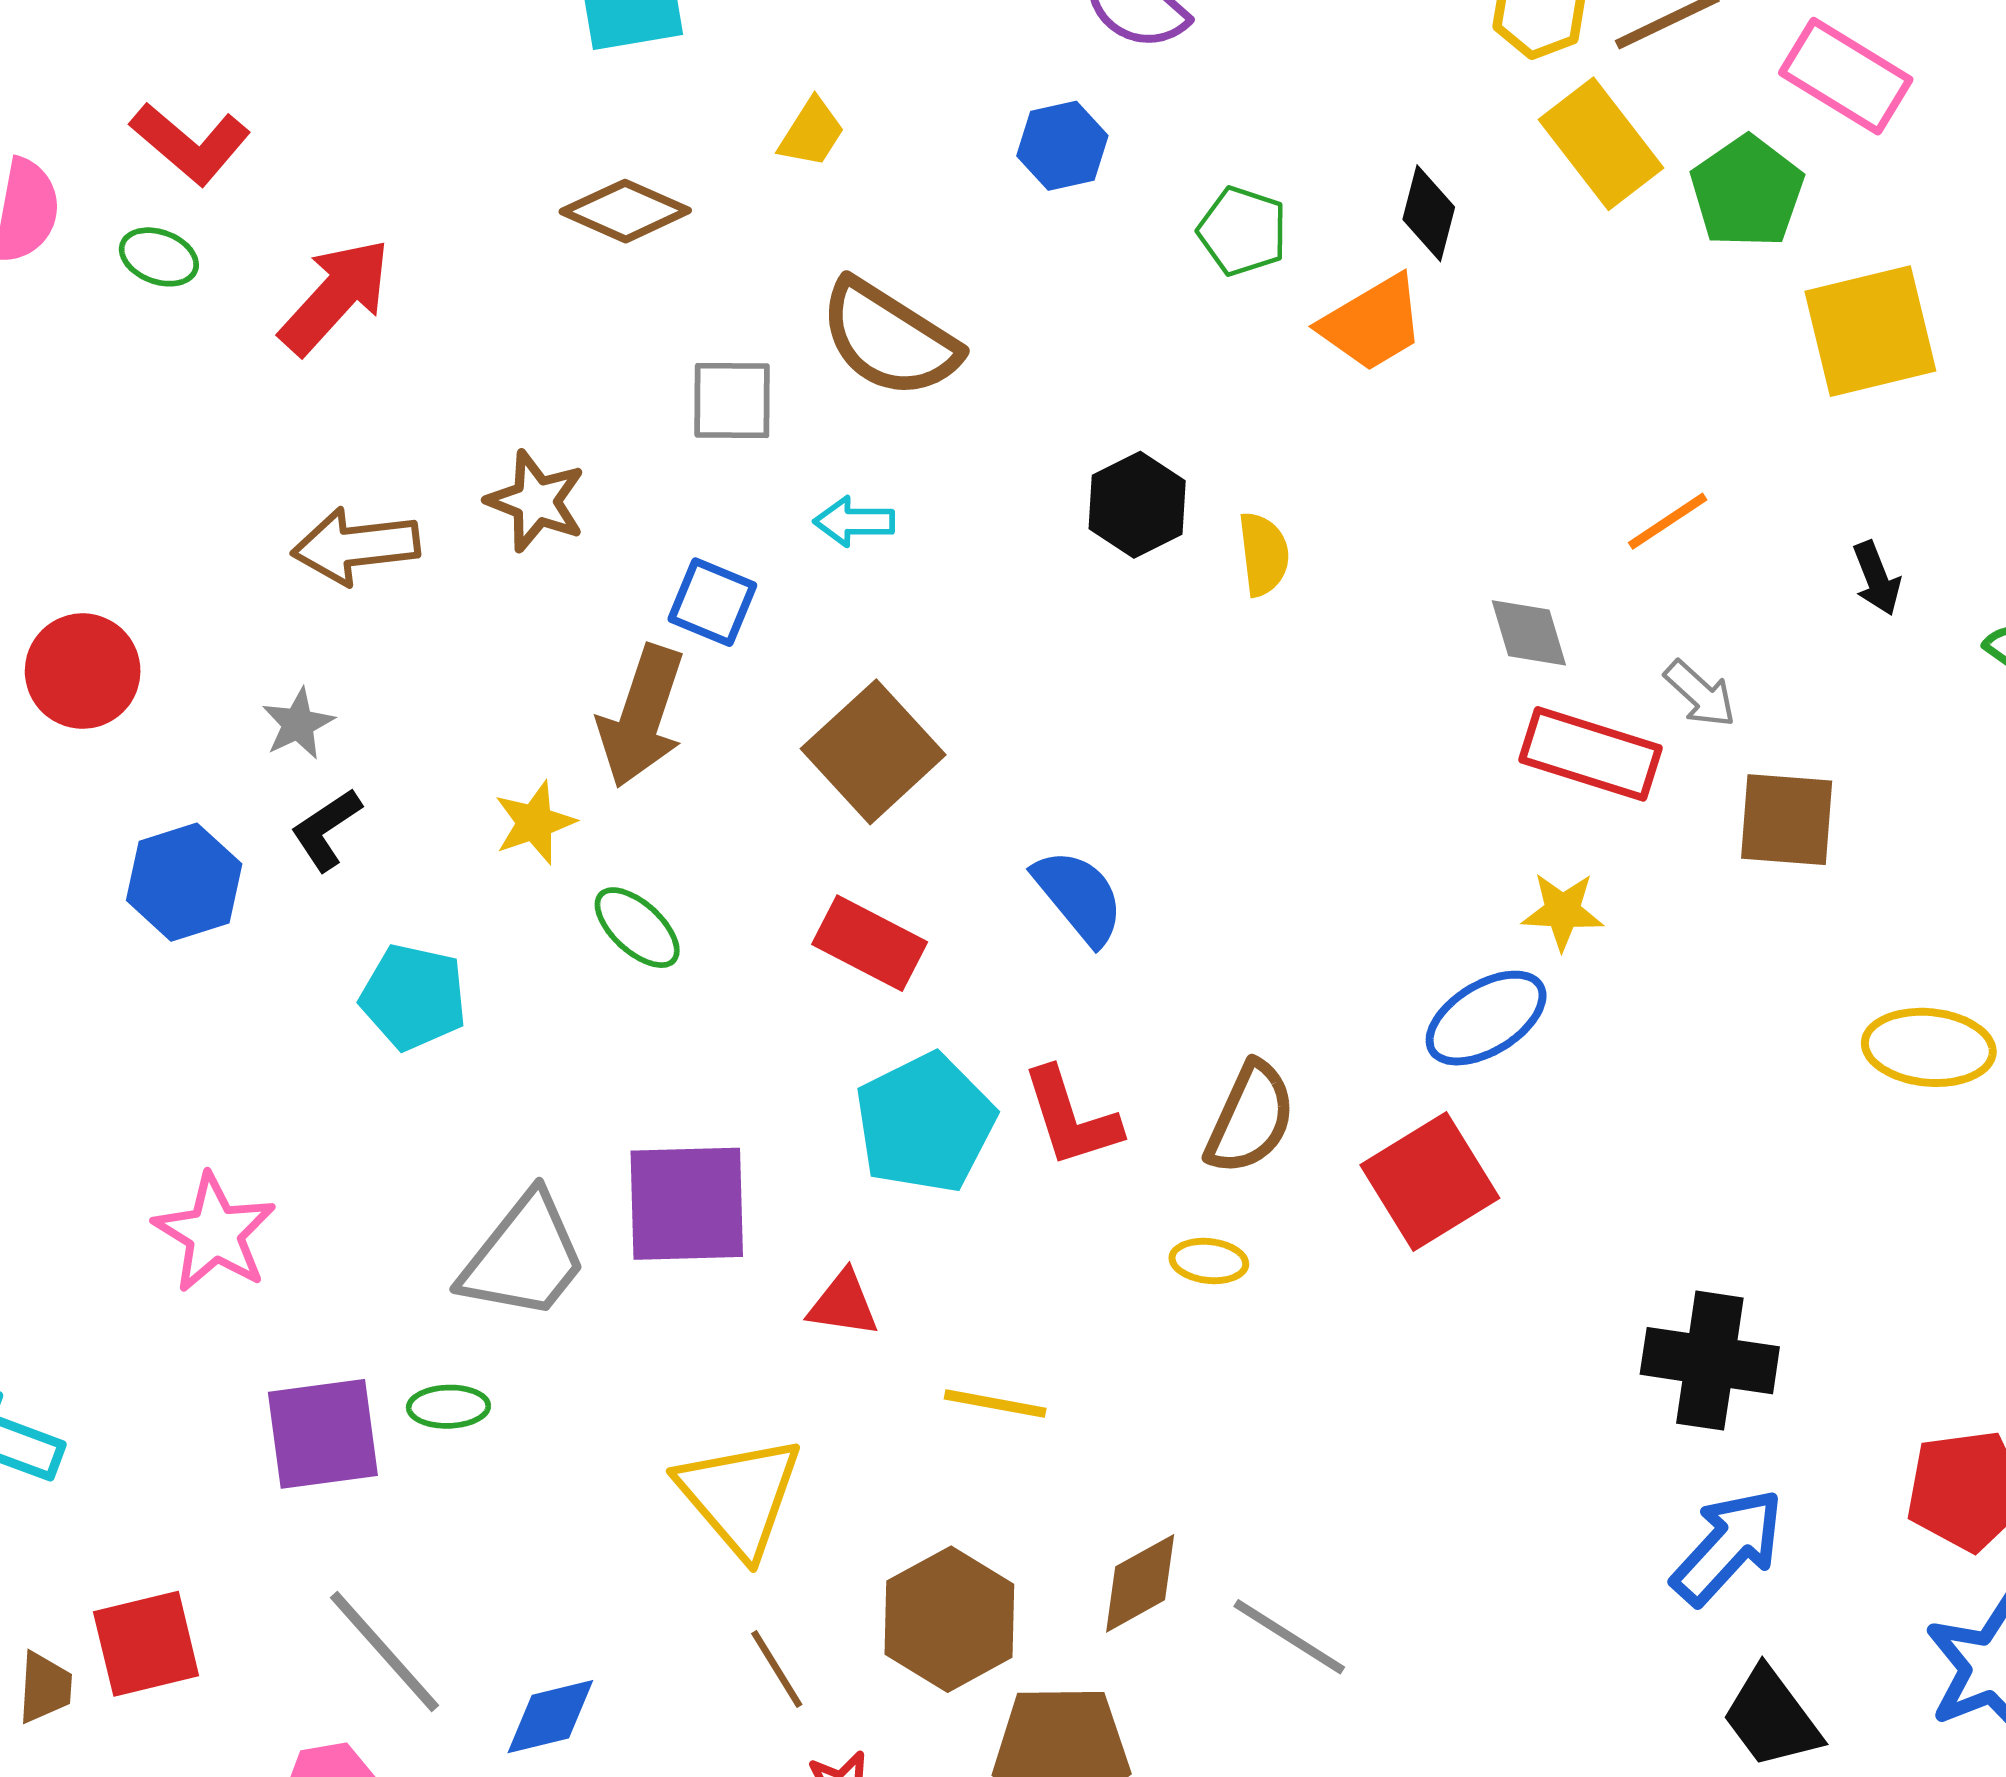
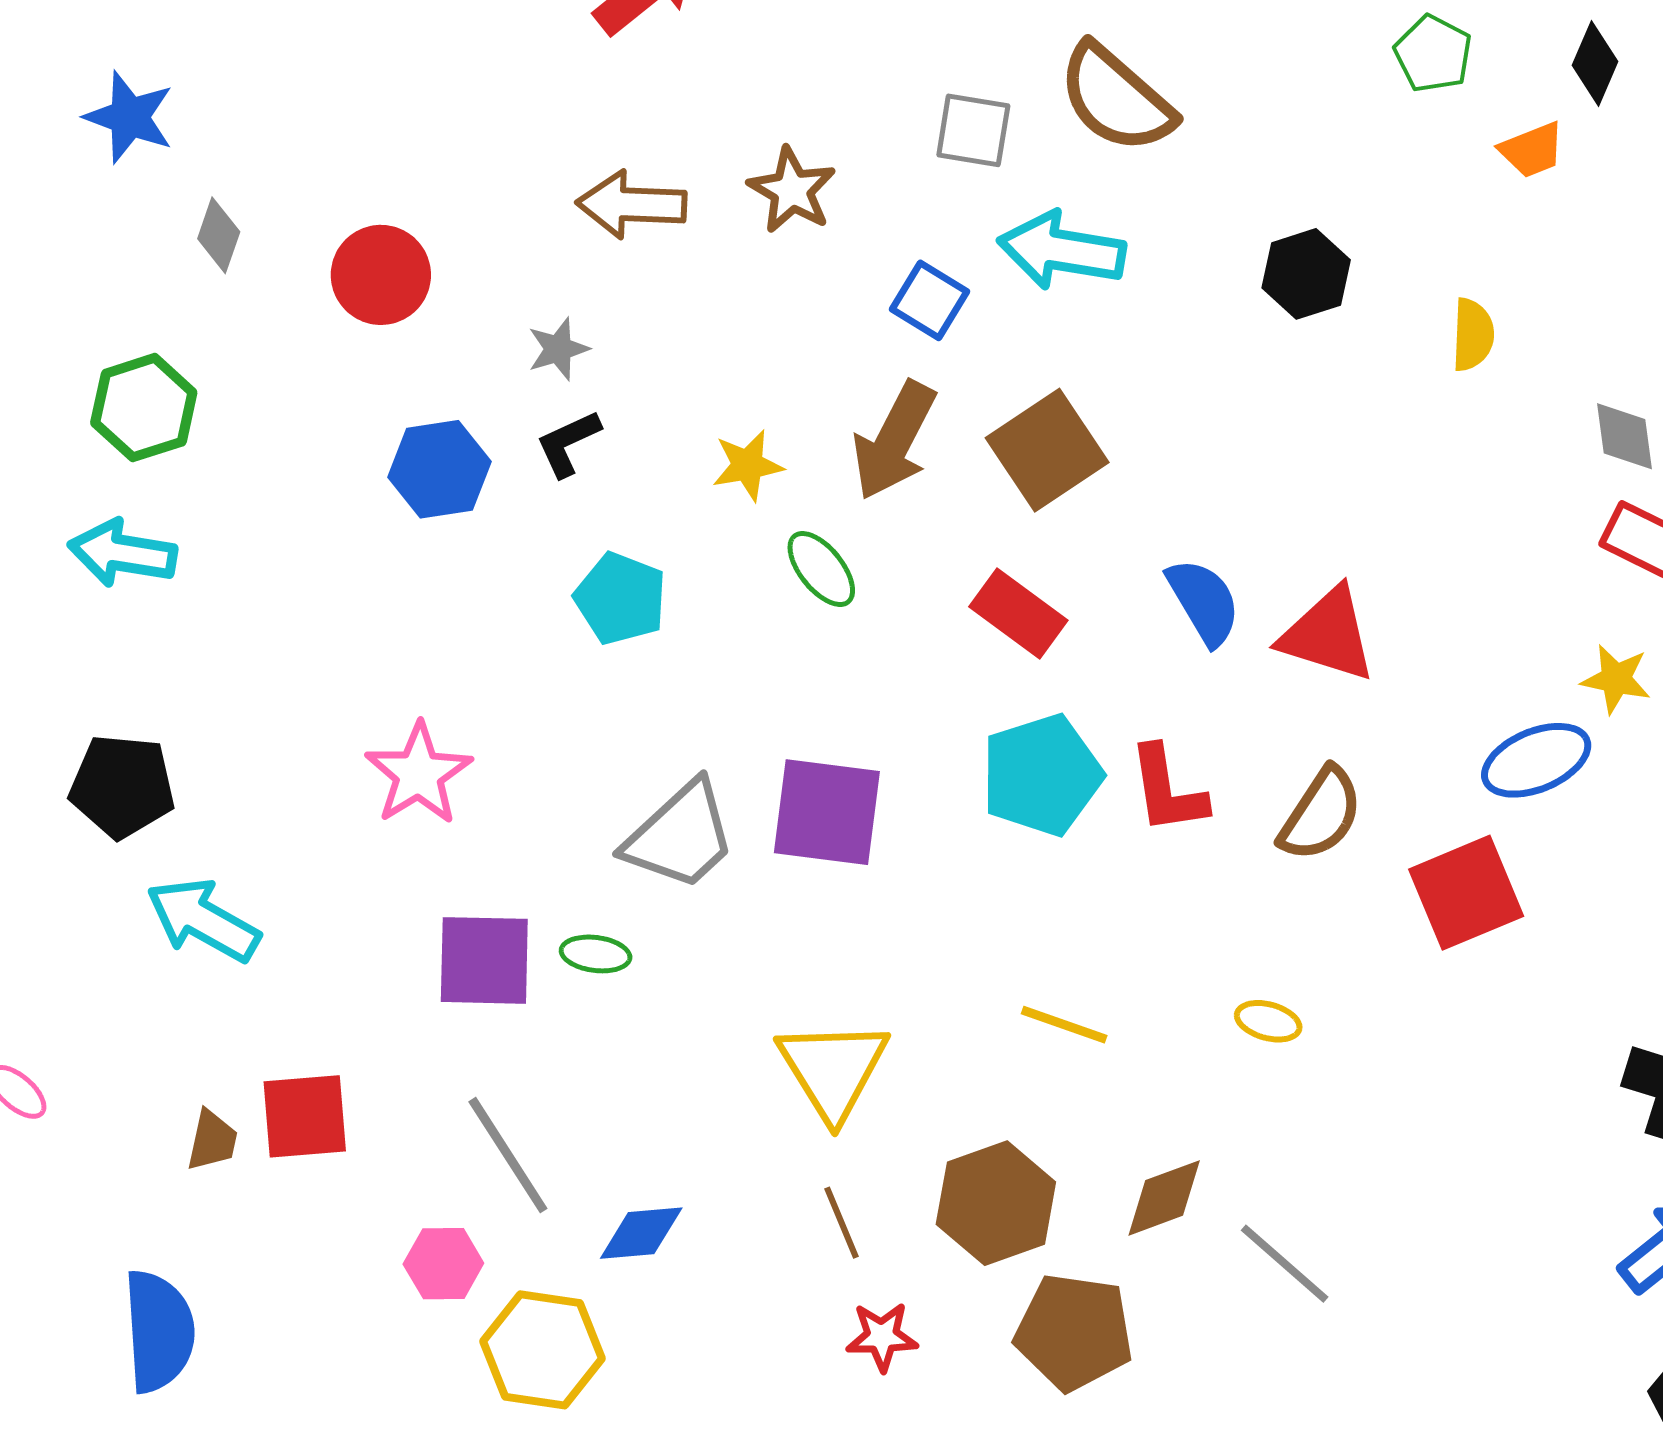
orange trapezoid: (1372, 323) -> (1532, 150), size x0.7
cyan arrow: (854, 522) -> (1062, 250), size x1.8
yellow semicircle: (1264, 554) -> (1473, 335), moved
brown arrow: (642, 716) -> (894, 441), moved
yellow ellipse: (1209, 1261) -> (1268, 1021), moved
red triangle: (843, 1304) -> (1328, 635), moved, size x1.6

